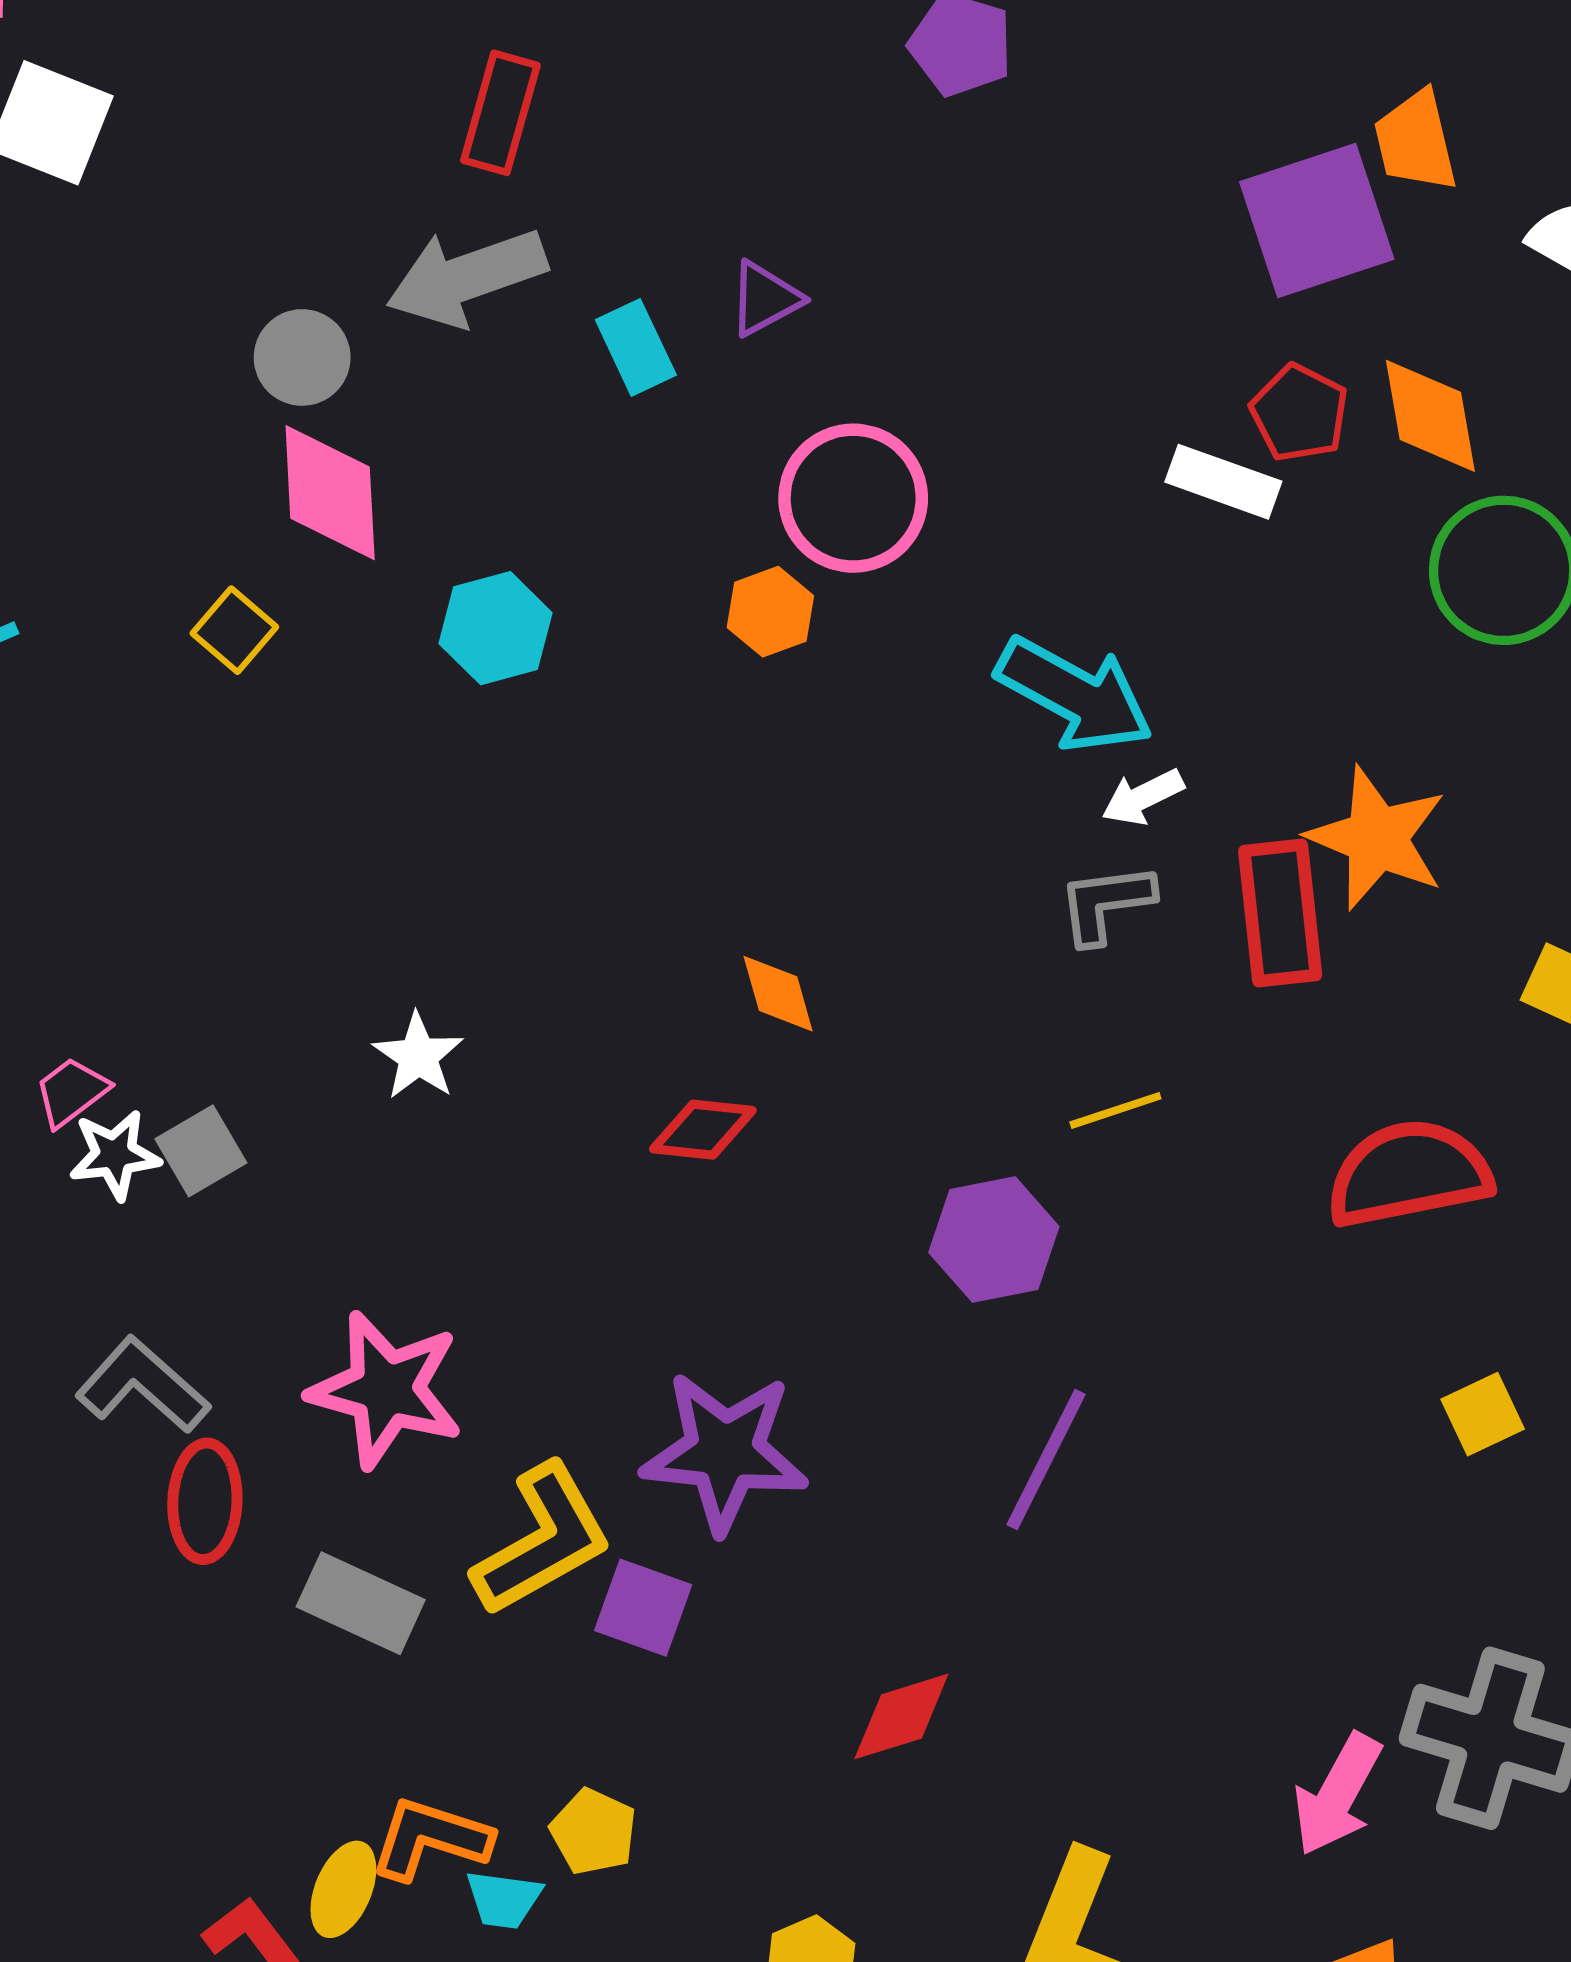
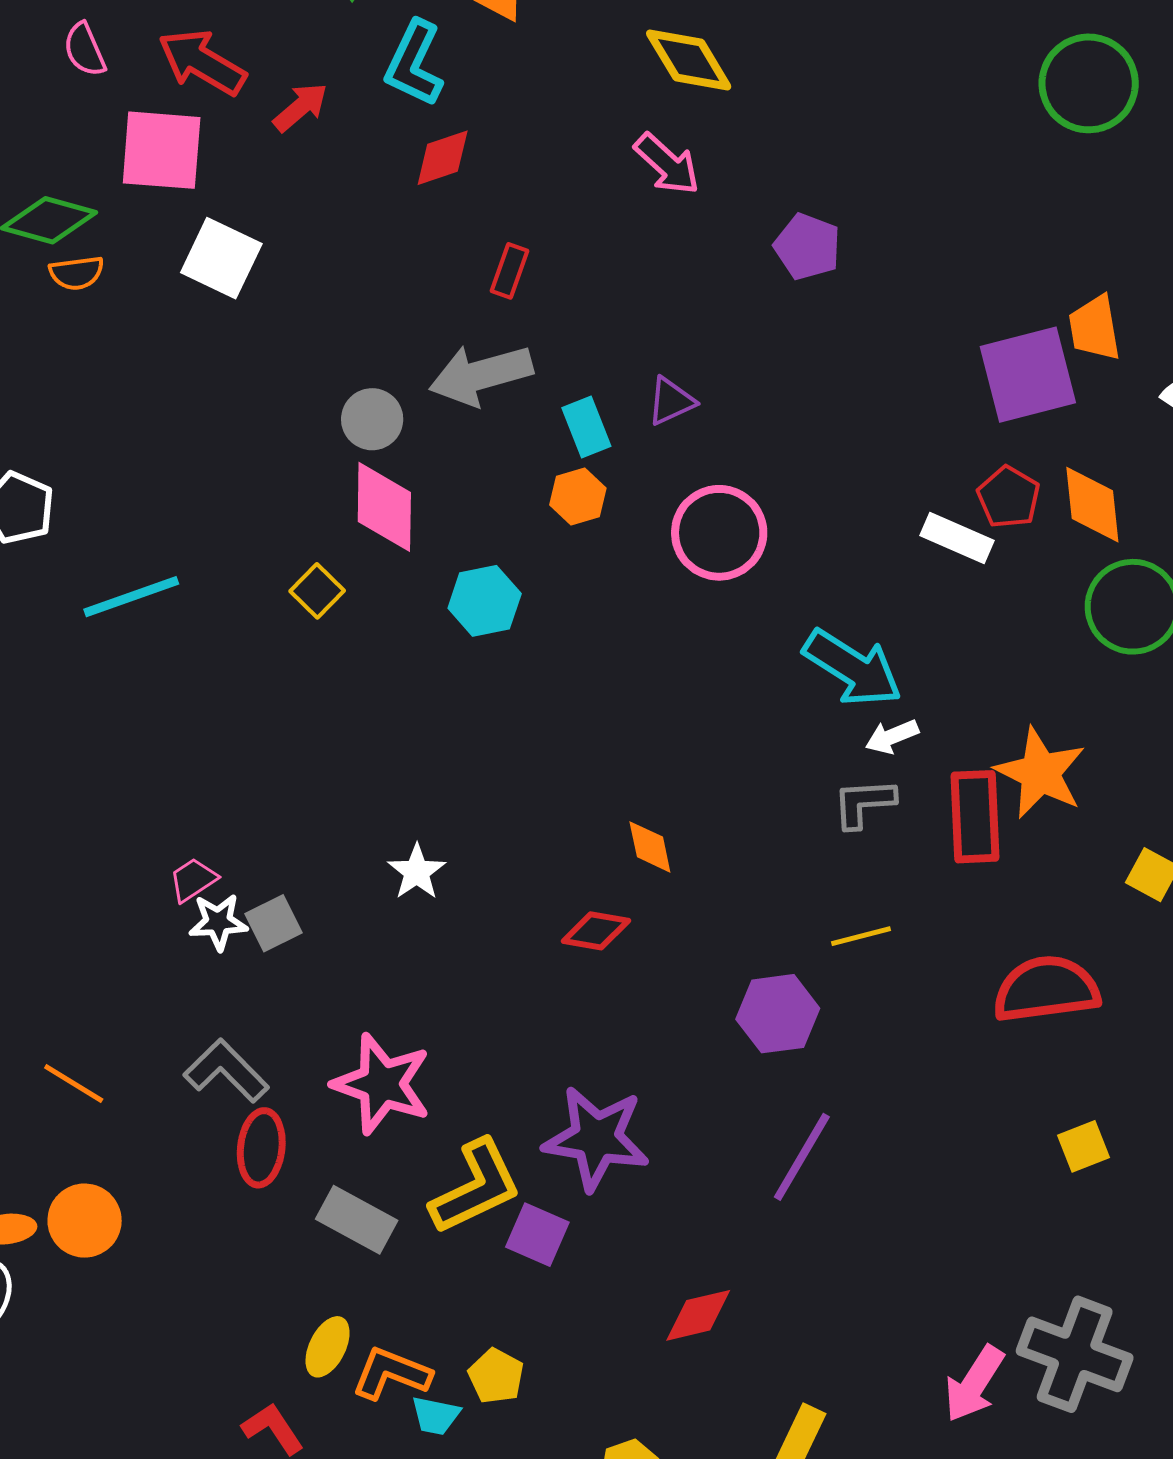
red rectangle: (500, 113) -> (510, 271), size x0.7
orange hexagon: (770, 612) -> (578, 496), moved
yellow ellipse: (343, 1889) -> (328, 1347), moved

